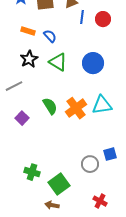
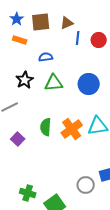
orange rectangle: (28, 31) -> (20, 40), moved
blue semicircle: (50, 36) -> (46, 57), turned -56
green triangle: (58, 62) -> (54, 83), turned -36
green semicircle: (50, 106) -> (46, 127), turned -144

